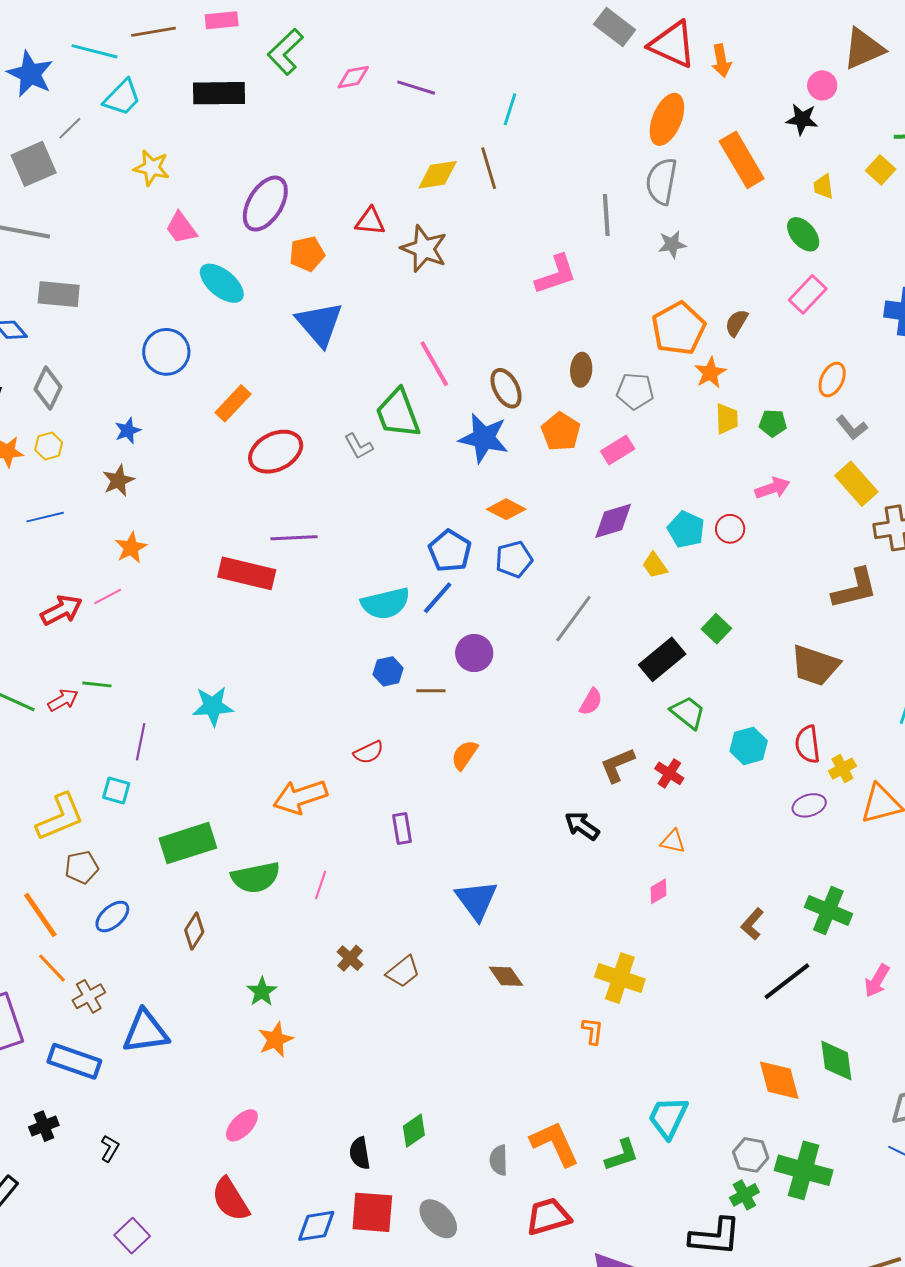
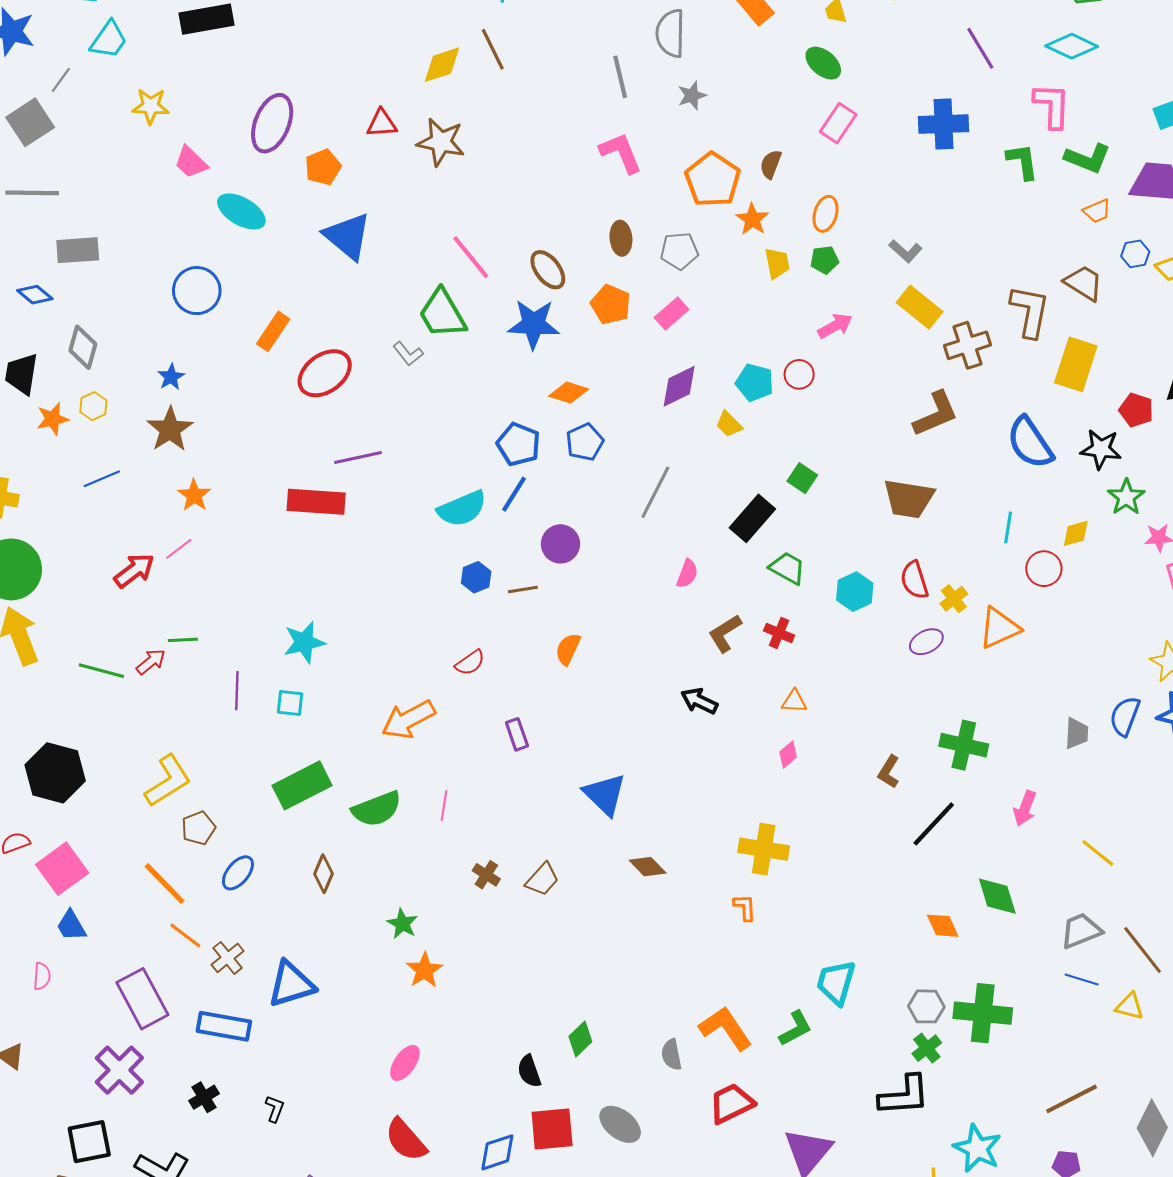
pink L-shape: (556, 275) -> (621, 153), moved, turned -84
orange ellipse: (832, 380) -> (826, 214), moved
brown star: (118, 481) -> (170, 429), size x1.4
cyan square: (116, 791) -> (290, 703), moved
orange diamond: (779, 1080) -> (943, 926), size x0.7

